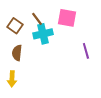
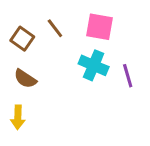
cyan cross: (43, 34) -> (94, 65), moved, turned 36
brown semicircle: (17, 53) -> (25, 79), turned -63

